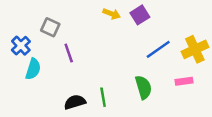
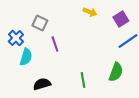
purple square: (140, 15) -> (121, 19), moved
green semicircle: (143, 87) -> (116, 72), turned 36
black semicircle: (75, 102) -> (42, 84), moved

